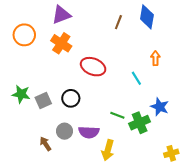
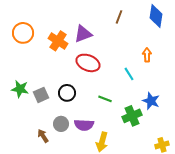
purple triangle: (61, 15) -> (83, 34), moved
blue diamond: (147, 17) -> (156, 16), moved
brown line: (118, 22) -> (119, 17), moved
green line: (117, 115) -> (105, 99), moved

